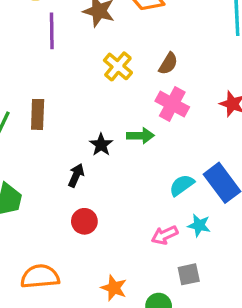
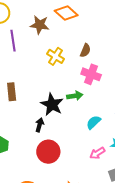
black star: (101, 145) -> (52, 105), size x1.6
cyan semicircle: (182, 185) -> (93, 122), moved
red circle: (84, 221) -> (48, 152), size x1.5

